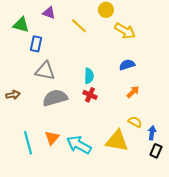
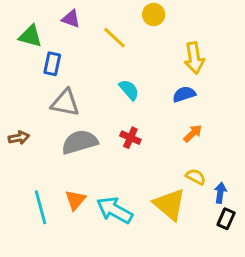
yellow arrow: (125, 31) -> (194, 58), moved, turned 50
cyan semicircle: (89, 76) -> (129, 90), moved, turned -42
yellow triangle: (117, 141) -> (170, 204), turned 30

